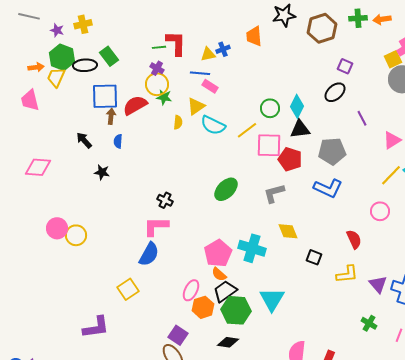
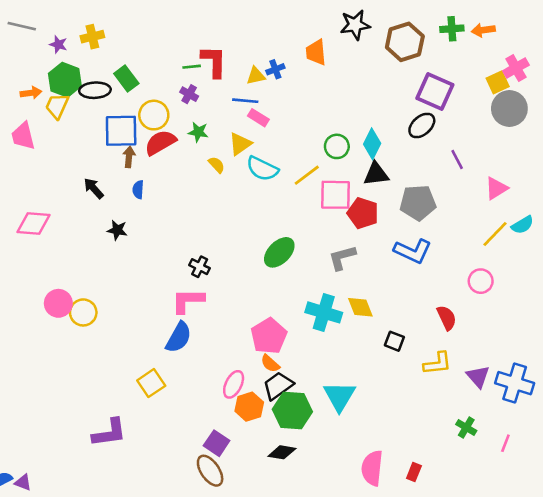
purple square: (345, 66) -> (435, 92), size x1.8
yellow circle: (157, 84) -> (154, 115), moved
yellow semicircle: (178, 122) -> (217, 165), turned -48
cyan cross: (252, 248) -> (324, 312), moved

